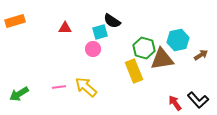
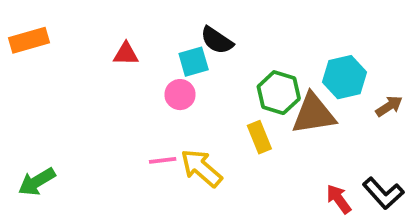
yellow rectangle: (134, 71) -> (259, 137), size x0.7
pink line: (59, 87) -> (163, 160), moved
yellow arrow: (86, 87) -> (201, 168), moved

